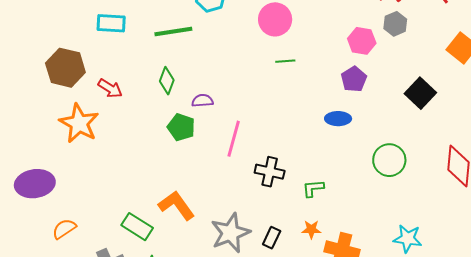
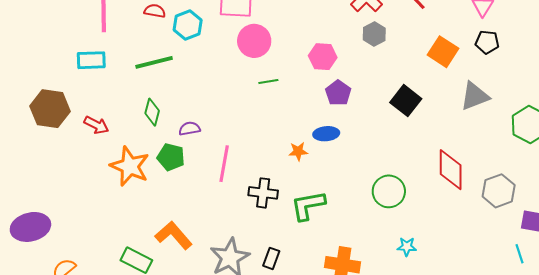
pink hexagon: (362, 41) -> (323, 57), moved
orange star: (79, 123) -> (130, 166), moved
green circle: (389, 160) -> (389, 191), moved
green L-shape: (313, 188) -> (308, 206), size x1.6
orange star: (311, 229) -> (298, 151), moved
cyan star: (408, 239) -> (407, 247), size x0.7

